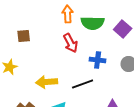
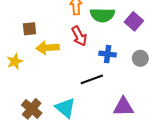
yellow arrow: (47, 82) -> (47, 48), moved

